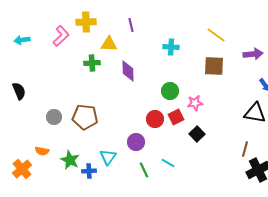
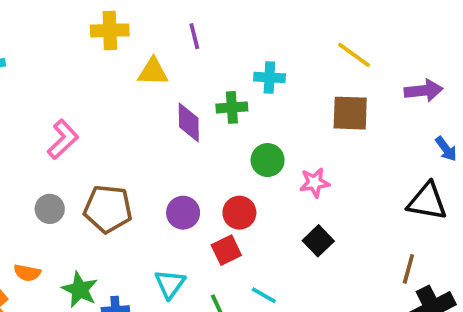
pink L-shape: (61, 36) -> (63, 139), moved
green cross: (92, 63) -> (232, 107), moved
red square: (176, 117) -> (226, 250), moved
purple circle: (136, 142) -> (183, 213), moved
cyan triangle: (108, 157) -> (170, 284), moved

